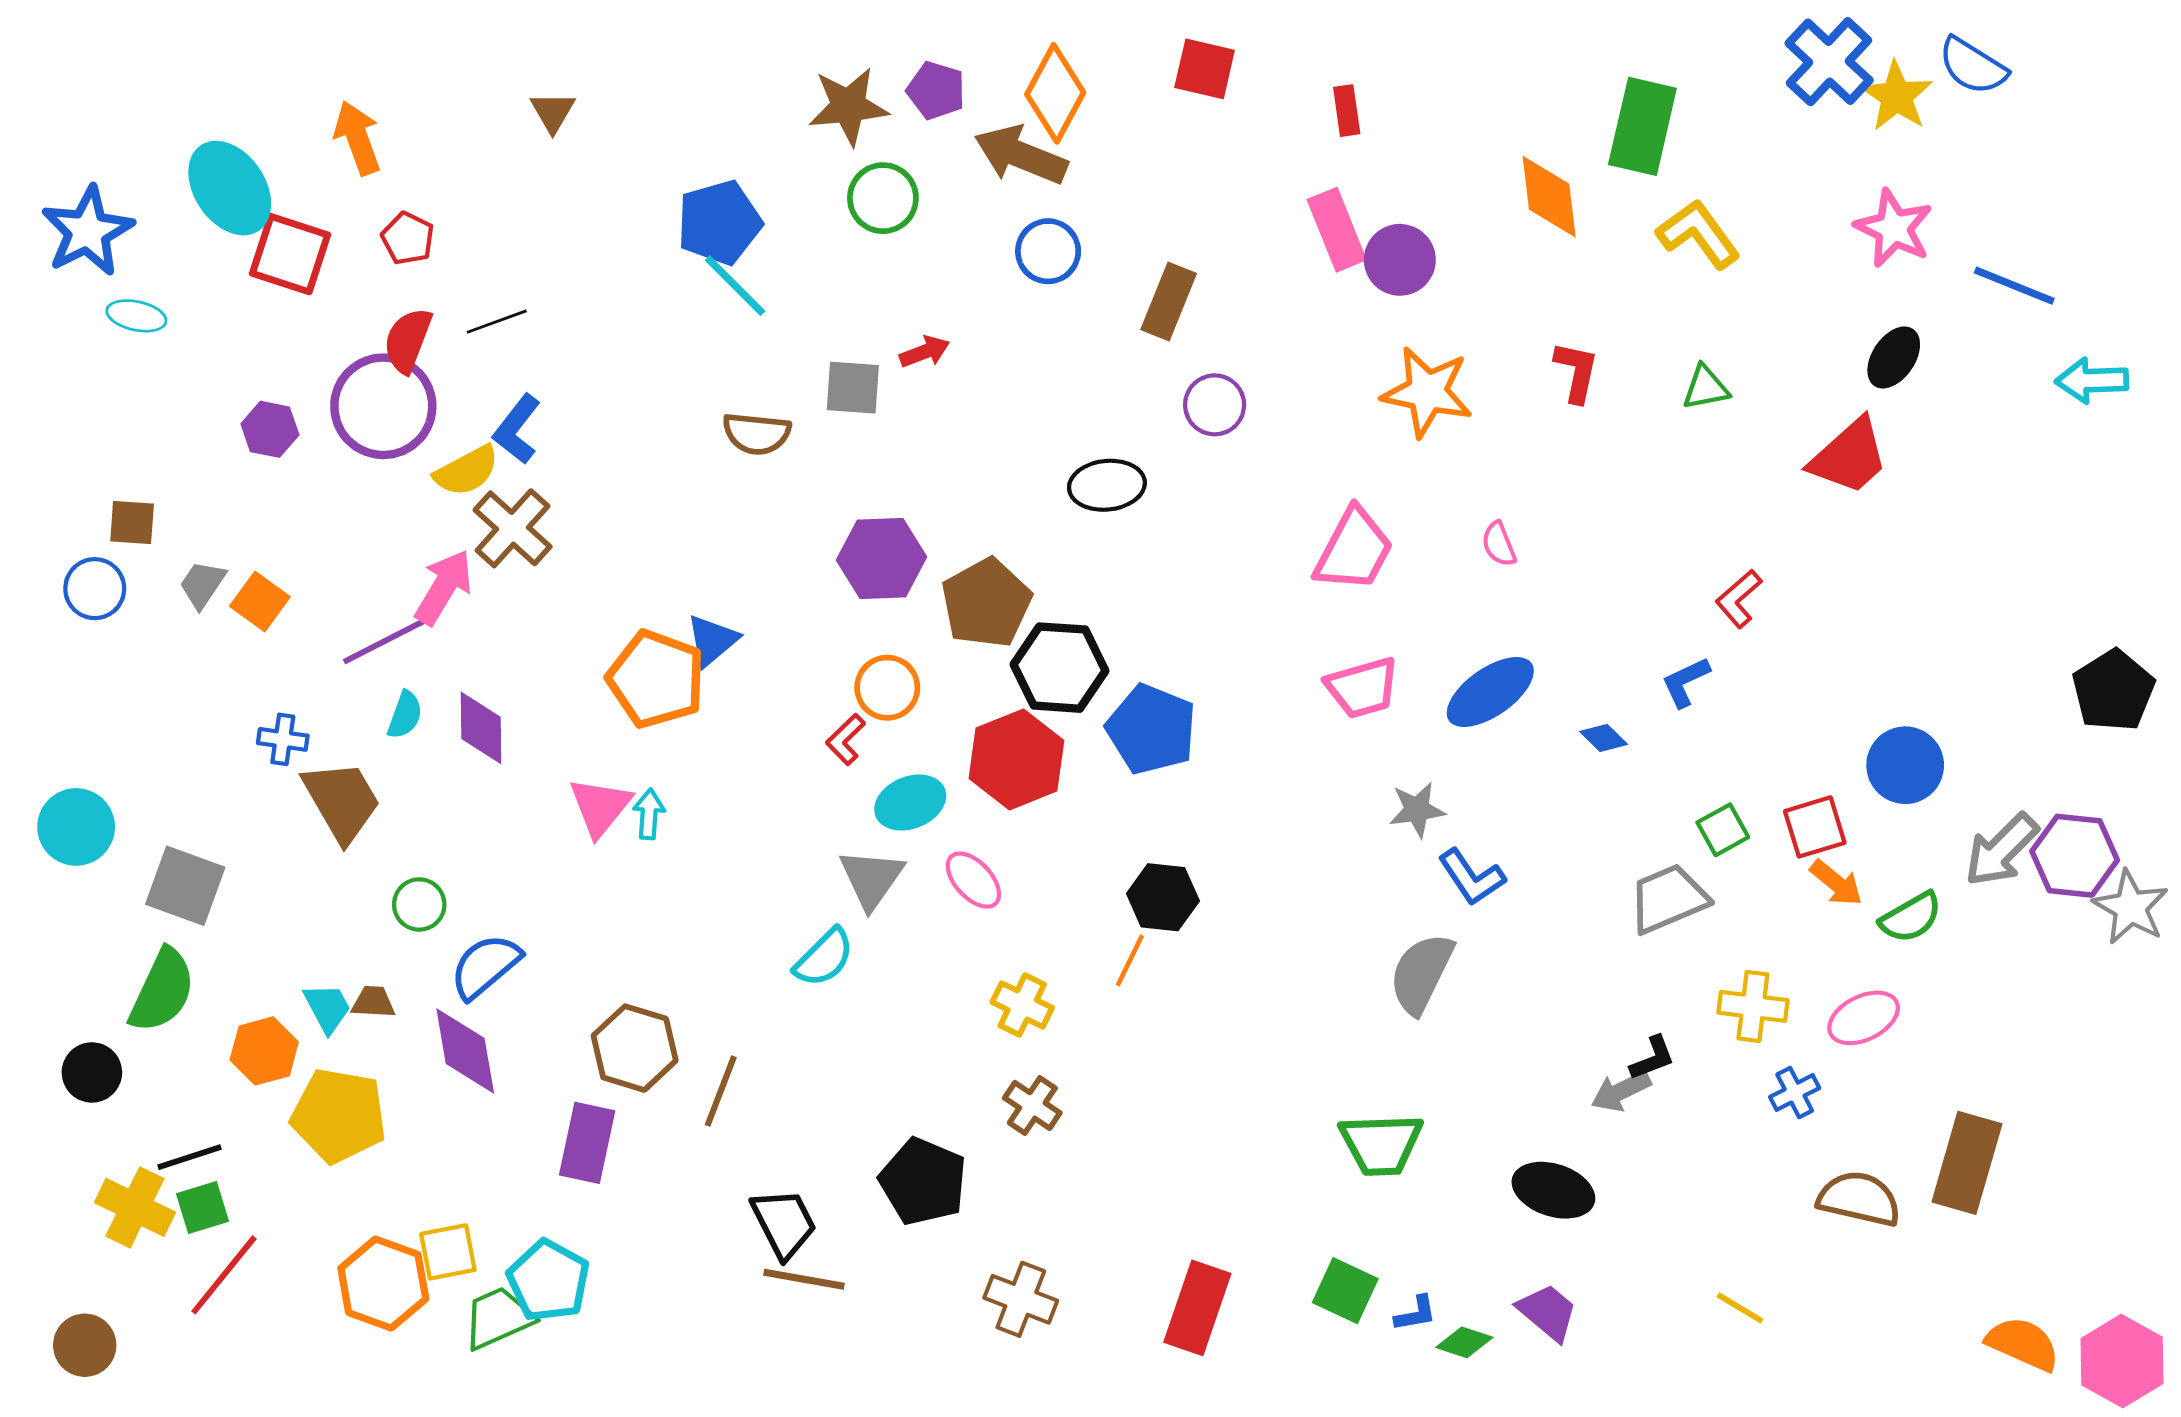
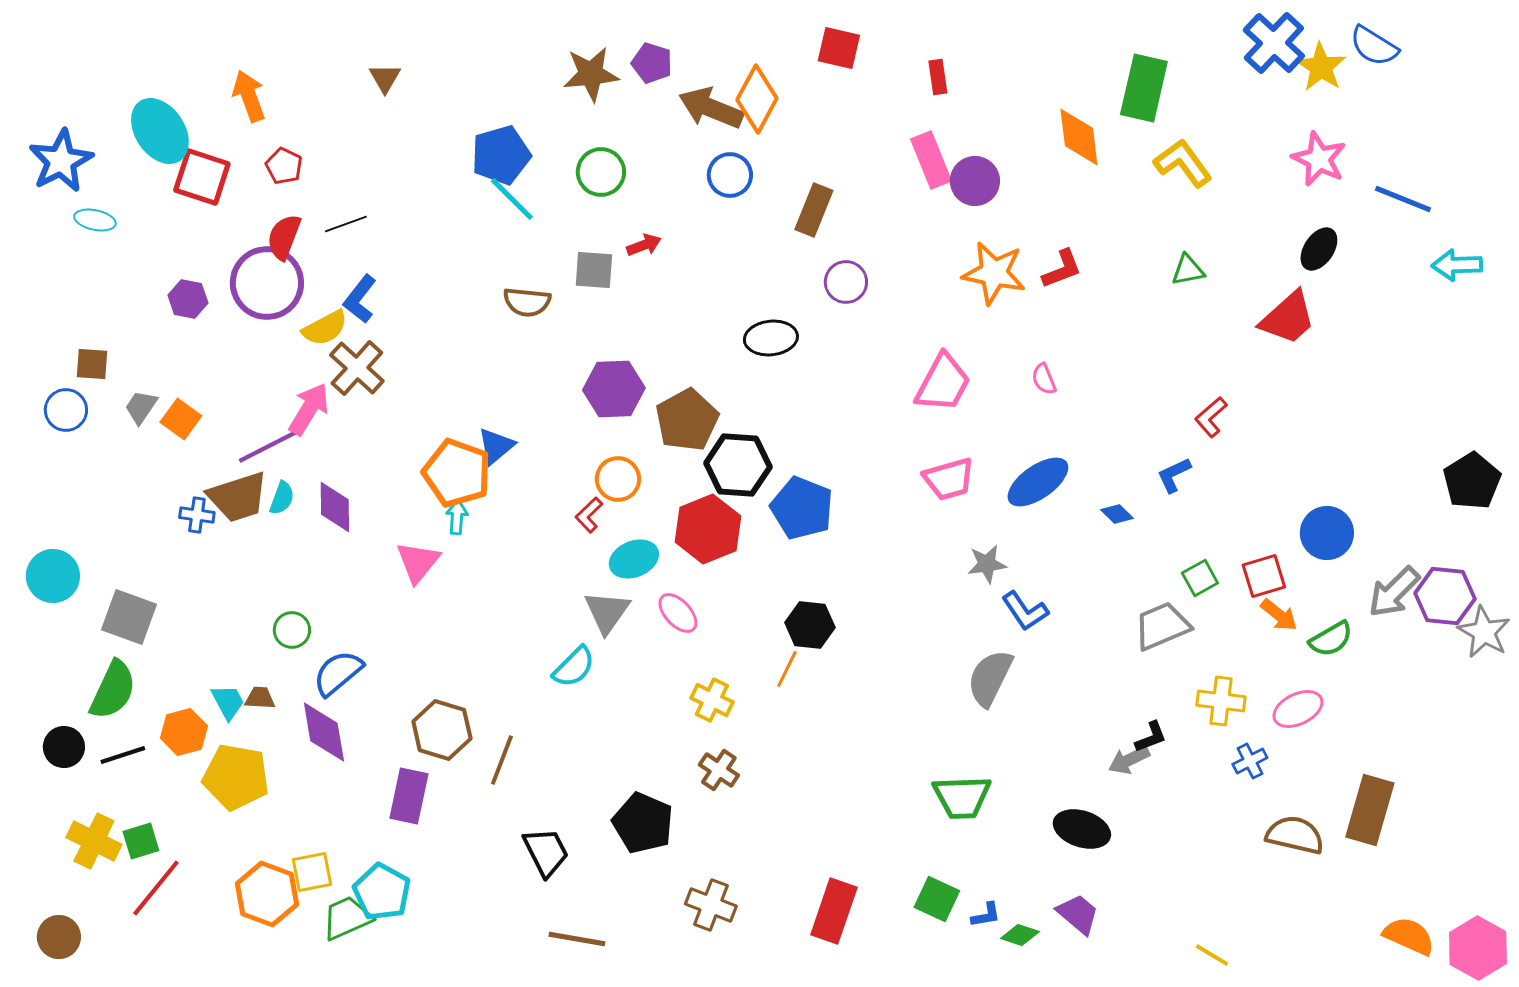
orange diamond: (1055, 93) -> (757, 99), moved
green circle: (883, 198) -> (601, 172), moved
red L-shape: (1576, 372) -> (1062, 269), moved, turned 57
brown trapezoid: (342, 801) -> (238, 497), moved, turned 102
cyan arrow: (649, 814) -> (457, 517), moved
black line: (190, 1157) -> (123, 755), moved
brown line: (804, 1279) -> (577, 939), moved
yellow line: (1740, 1308) -> (1212, 955), moved

